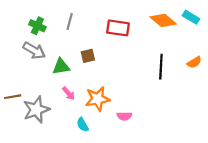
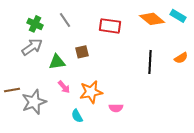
gray line: (70, 21) -> (65, 20), turned -49
gray arrow: (34, 50) -> (32, 47), turned -65

